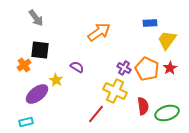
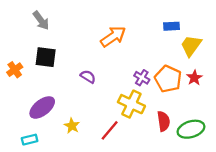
orange cross: (24, 65) -> (15, 70), moved
yellow star: (56, 80) -> (72, 126), moved

